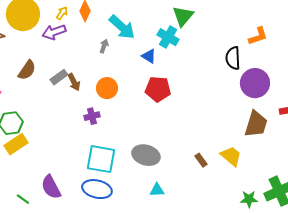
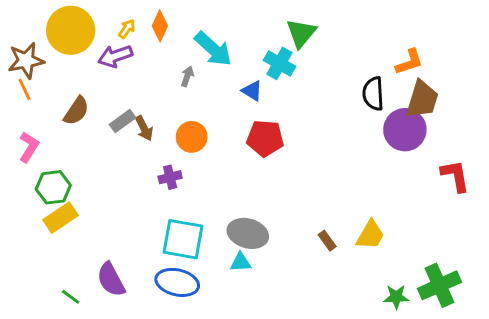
brown trapezoid: (256, 124) -> (422, 99), moved
yellow trapezoid: (231, 156) -> (370, 235), turned 80
cyan triangle: (157, 190) -> (241, 262), moved

